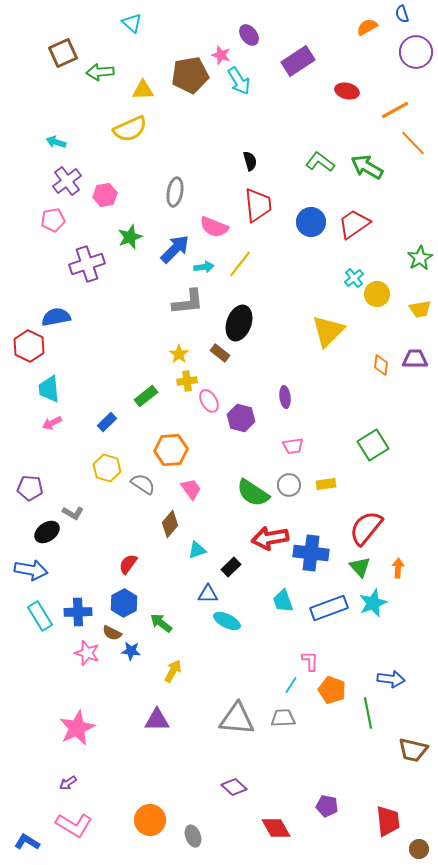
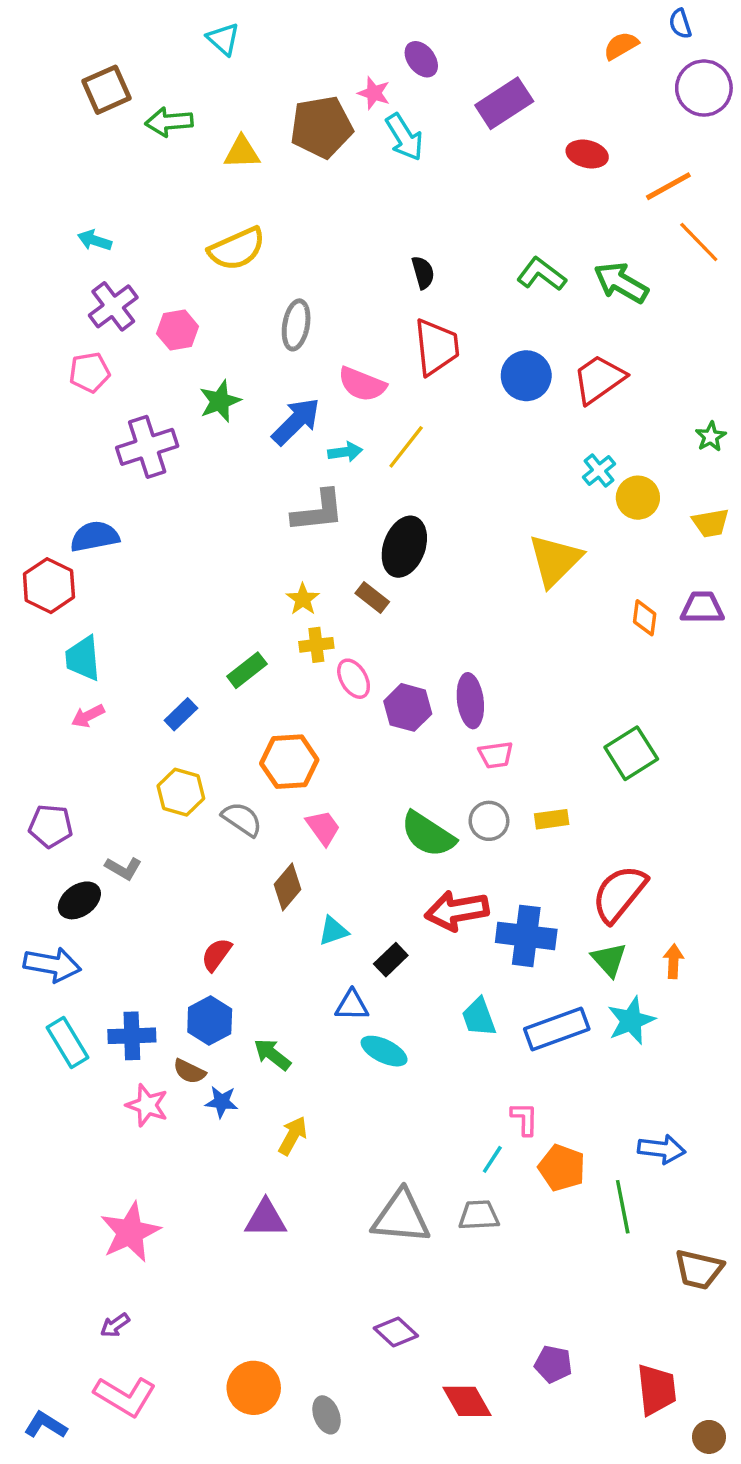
yellow semicircle: (130, 129) -> (237, 249), moved
green star: (420, 258) -> (711, 437), size x0.7
purple ellipse: (285, 397) -> (470, 701), moved, size x1.4

